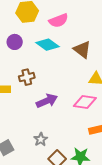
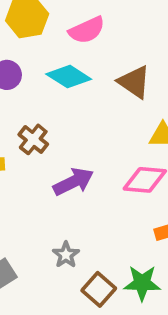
brown cross: (27, 77) -> (33, 139), turned -35

